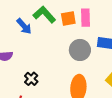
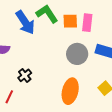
blue arrow: (24, 26) -> (25, 22), size x1.4

